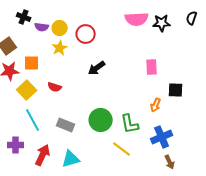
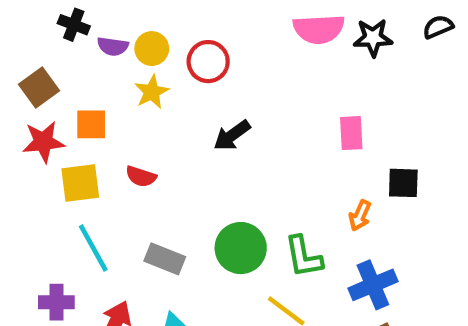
black semicircle: (192, 18) -> (438, 27), turned 48
yellow square: (27, 90) -> (80, 183), turned 36

